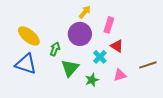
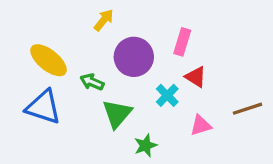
yellow arrow: (85, 12) -> (104, 20), moved
green arrow: (55, 49) -> (92, 82), turned -88
green star: (92, 80) -> (145, 145), moved

